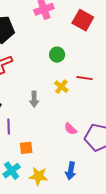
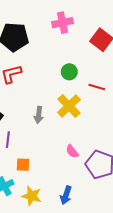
red line: (85, 78) -> (97, 87), moved
yellow cross: (61, 87) -> (69, 106), size x1.6

